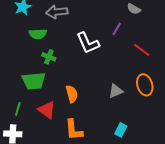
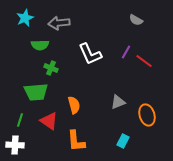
purple line: (117, 29) -> (126, 52), moved
orange ellipse: (145, 85) -> (147, 115), moved

